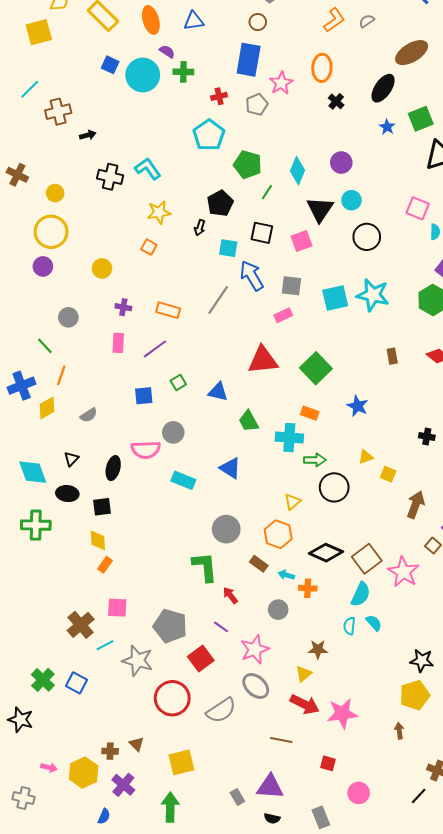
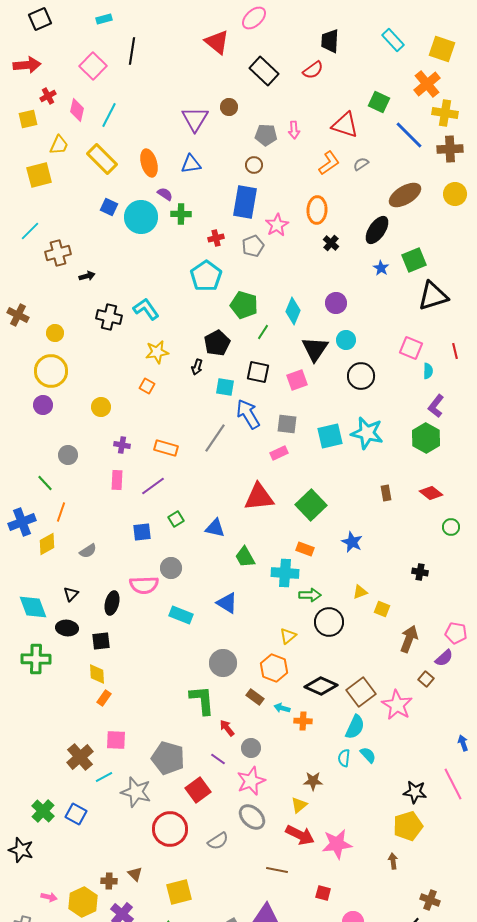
gray circle: (278, 610) -> (251, 748), moved
gray semicircle: (221, 710) -> (218, 841), size x0.7

